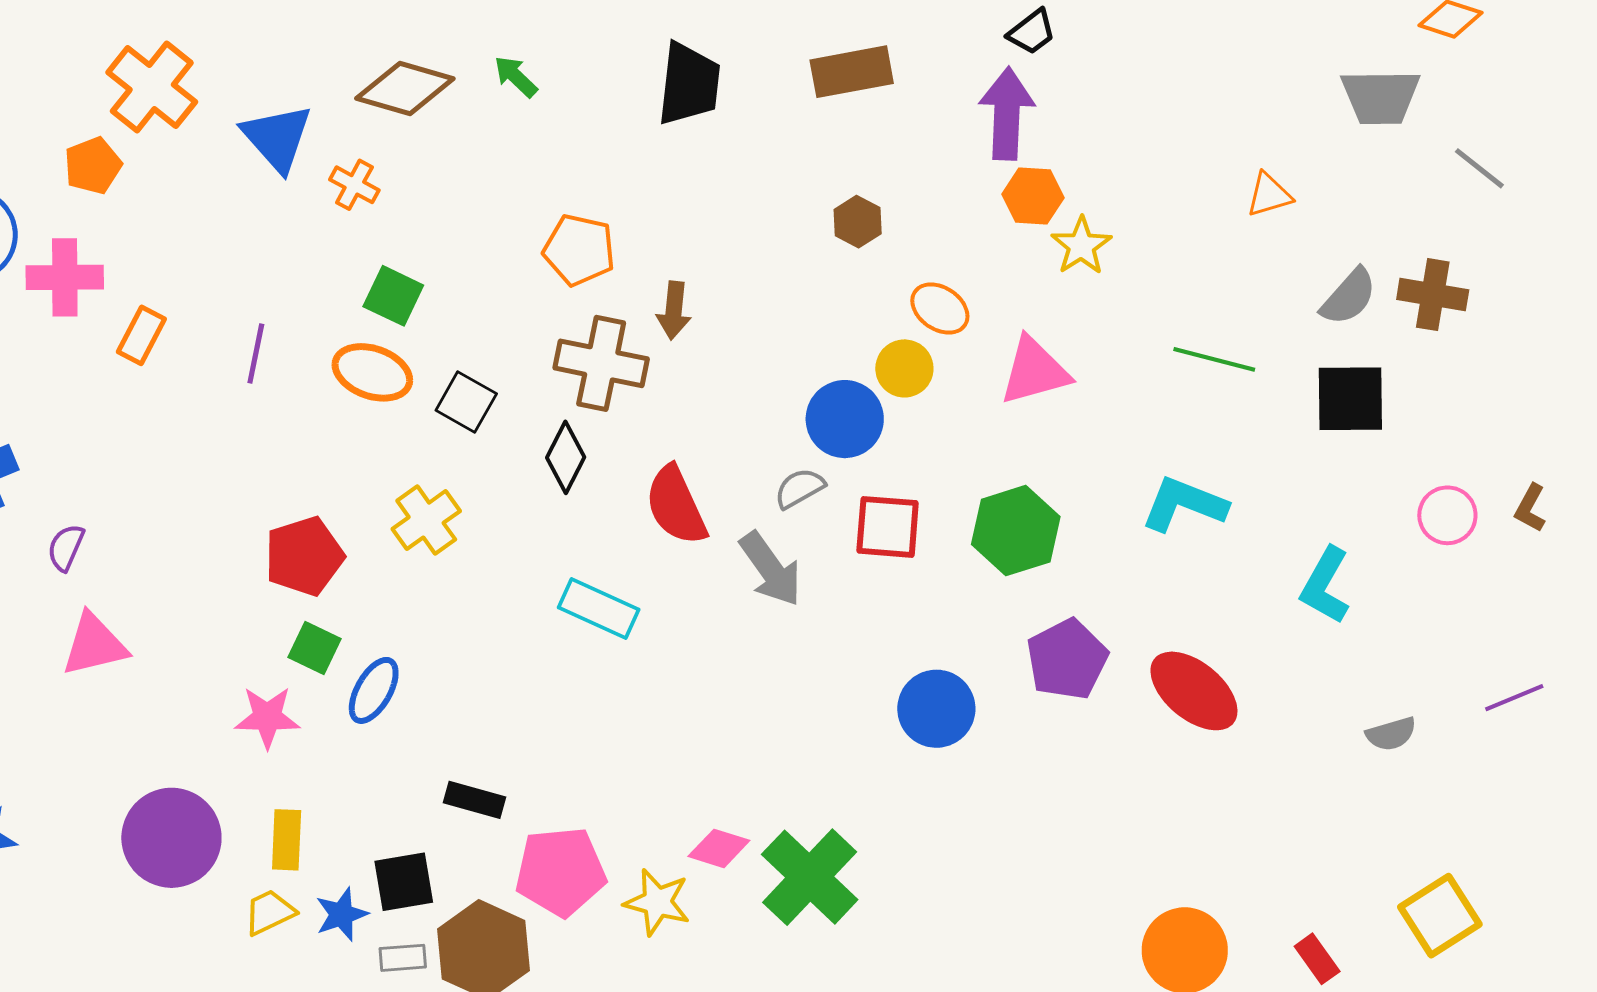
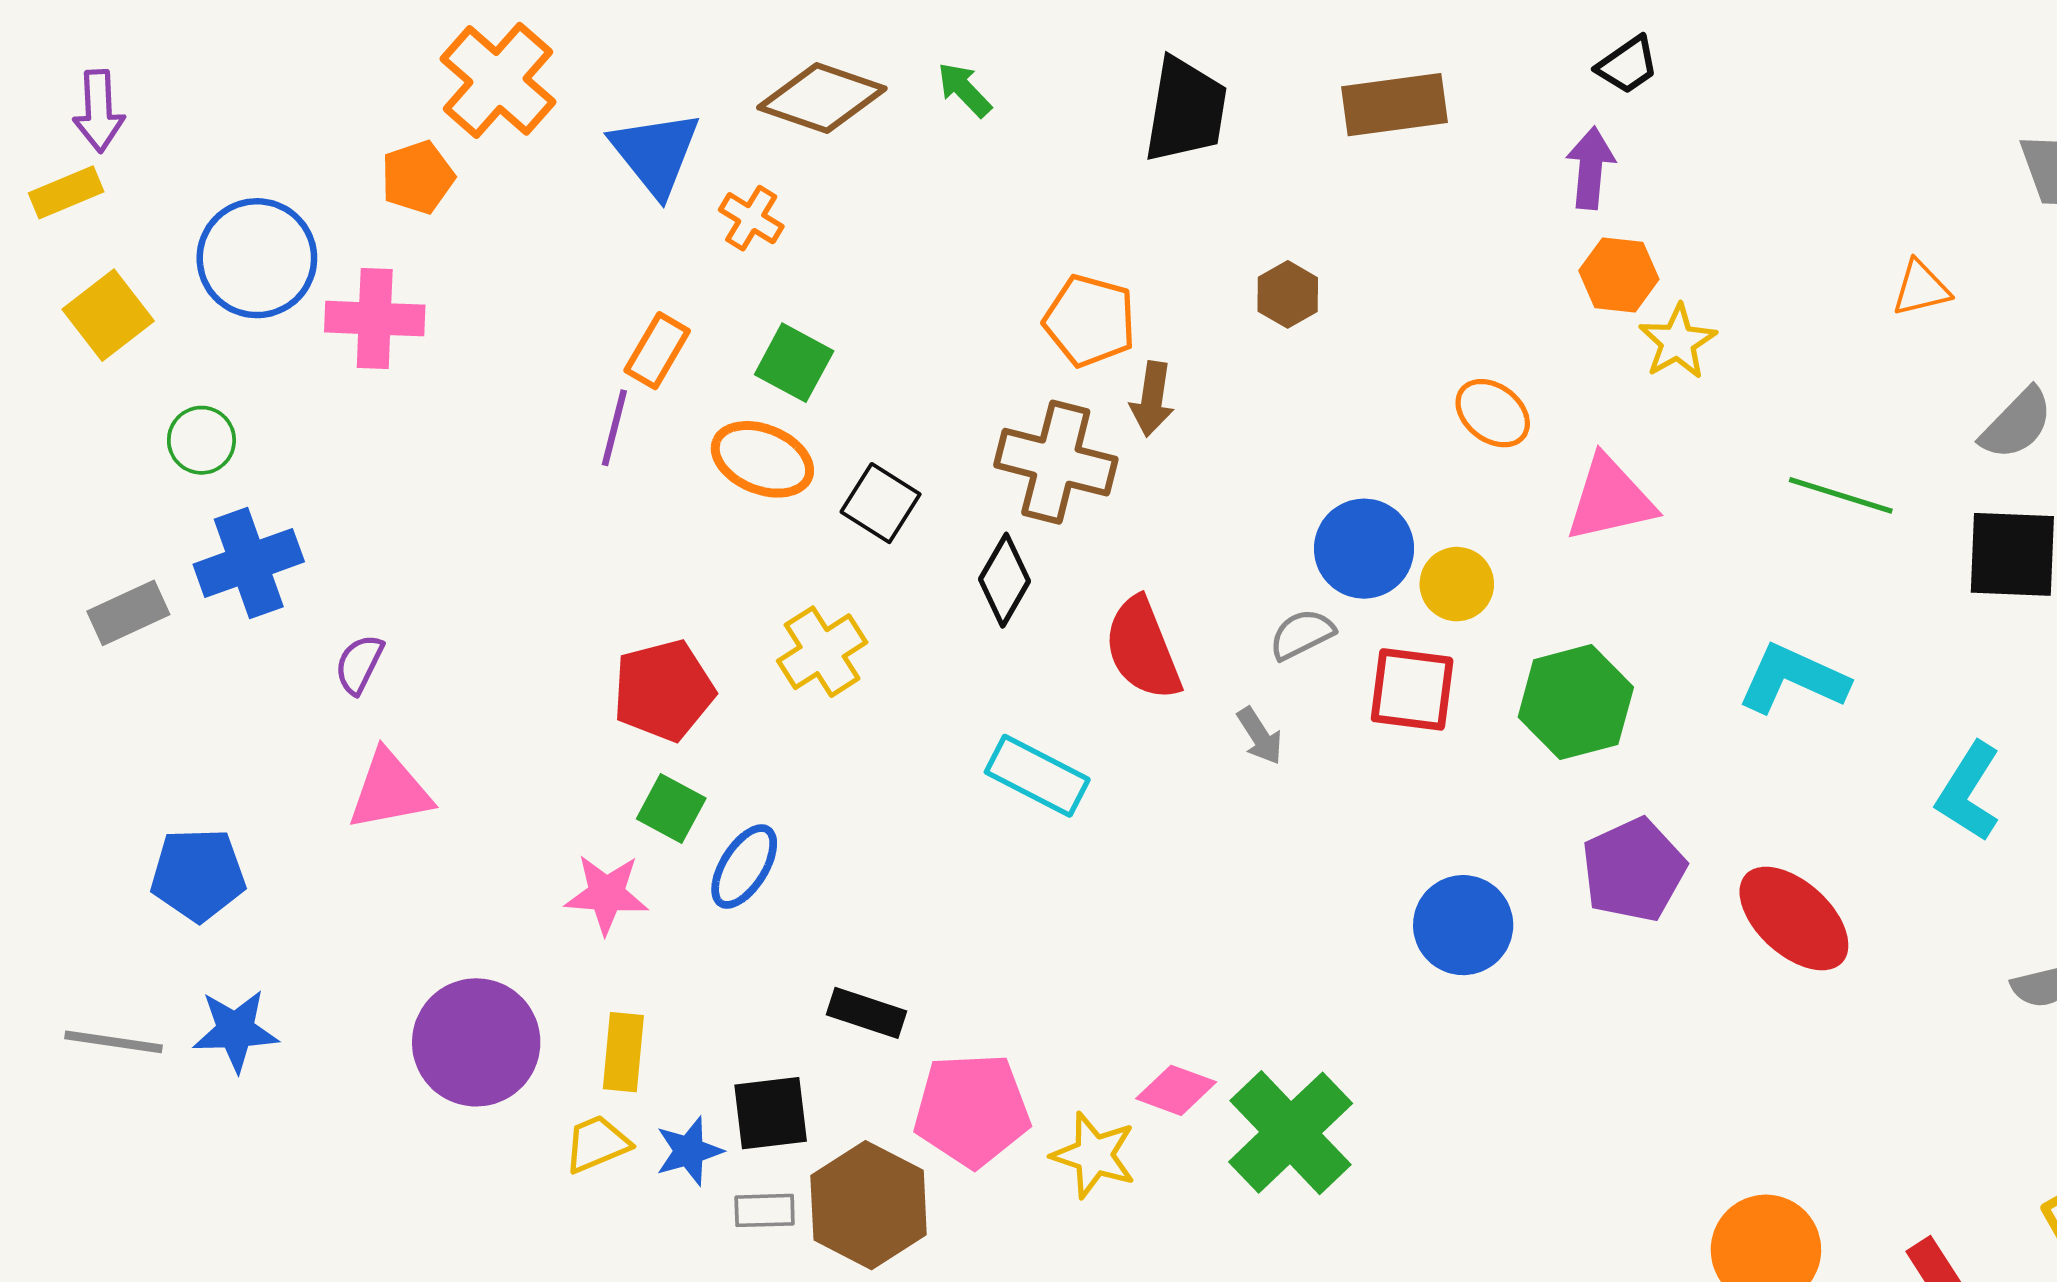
purple arrow: (1007, 114) -> (1591, 168), size x0.7
brown hexagon: (858, 222) -> (1288, 294), moved
orange pentagon: (579, 250) -> (1090, 321), moved
orange rectangle: (141, 335) -> (657, 351), moved
yellow circle: (904, 368) -> (1457, 584), moved
gray arrow: (771, 569) -> (1260, 736), size x0.6

